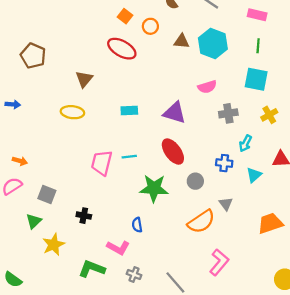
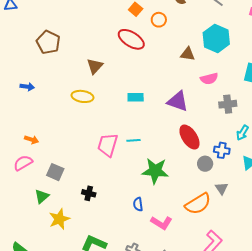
brown triangle: (182, 41) -> (188, 54), moved
red ellipse: (173, 152) -> (189, 137), moved
gray circle: (195, 181) -> (205, 164), moved
pink L-shape: (118, 248) -> (161, 223), moved

